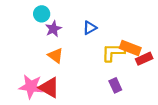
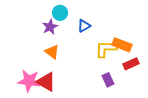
cyan circle: (42, 14) -> (60, 13), moved
red rectangle: (144, 59) -> (131, 64), moved

